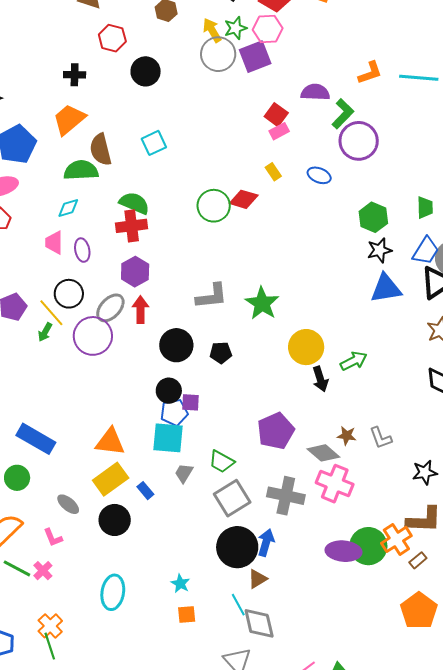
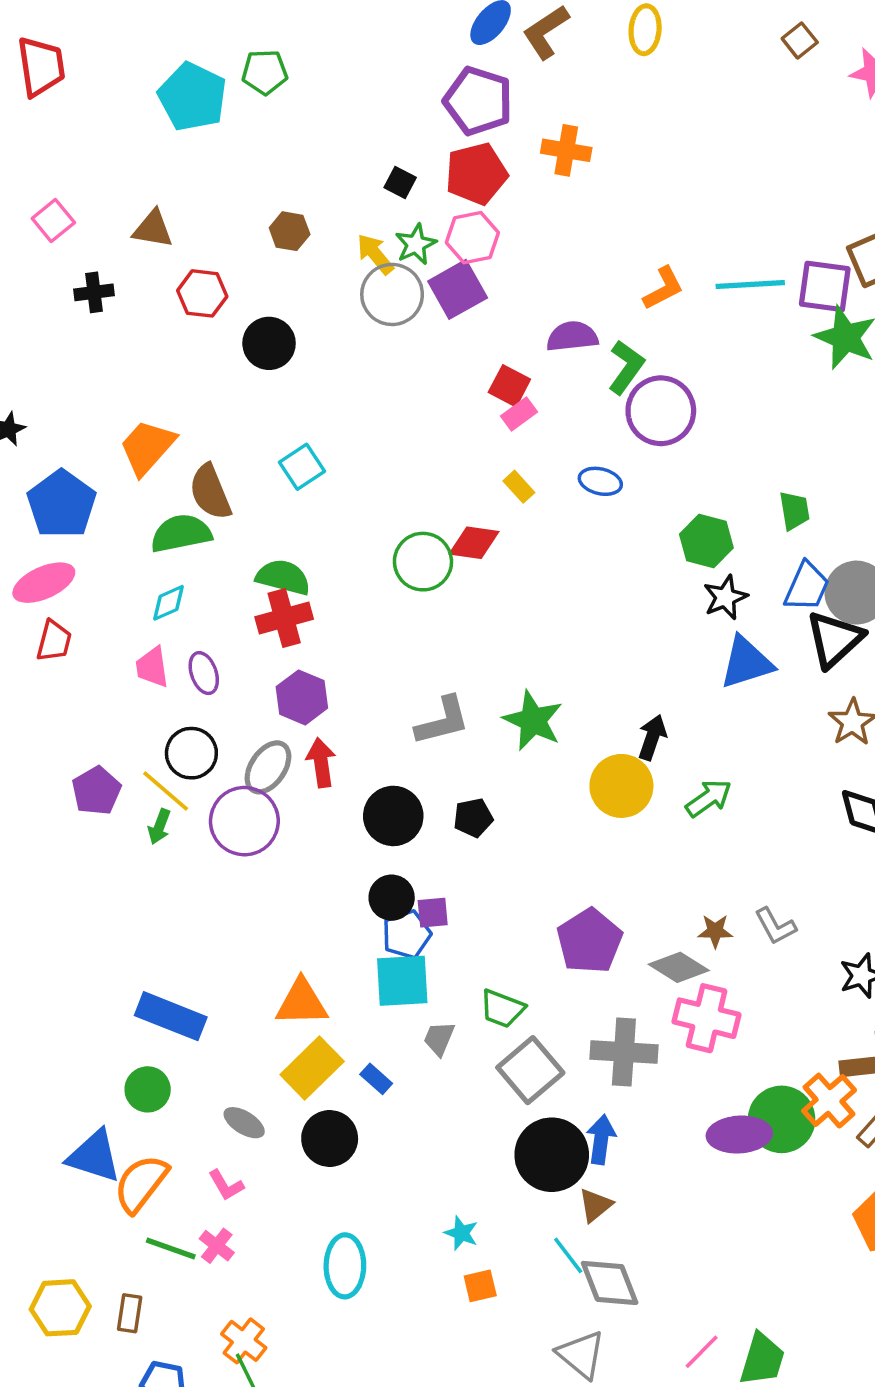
black cross: (75, 75) -> (94, 292), moved
black arrow: (320, 379) -> (652, 737), moved, turned -135

